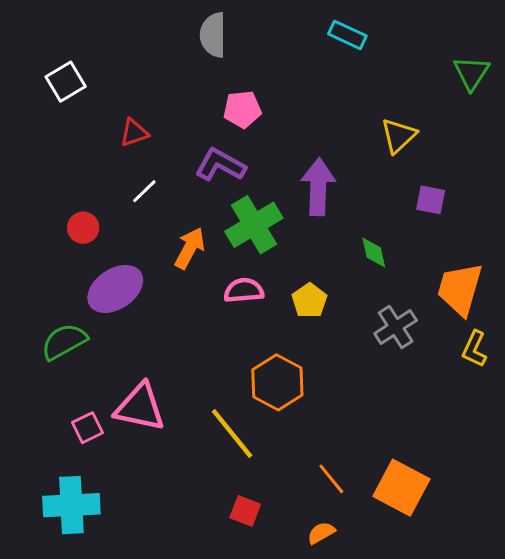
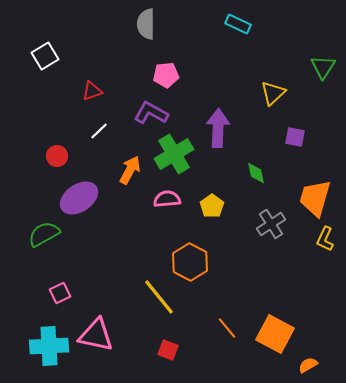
green triangle: (472, 73) -> (323, 67), moved
pink triangle: (140, 407) -> (96, 335), moved
orange semicircle: (321, 533) -> (308, 365), moved

